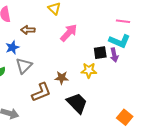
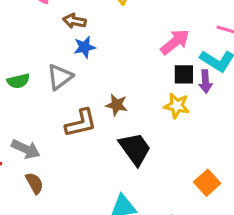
pink arrow: (69, 33) -> (175, 42), moved
blue star: (12, 47) -> (85, 47), moved
yellow star: (89, 70) -> (177, 106), moved

